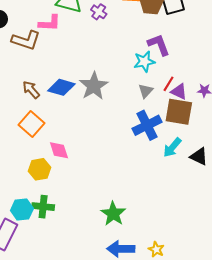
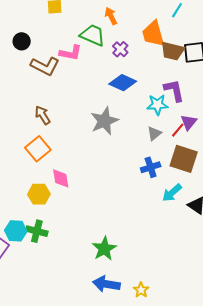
blue diamond: (61, 87) -> (123, 83), moved
purple triangle: (179, 92) -> (189, 122), moved, turned 36
blue cross: (147, 125) -> (151, 167), size x0.7

